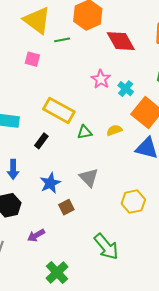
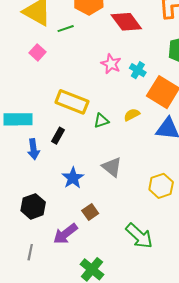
pink square: (32, 59) -> (37, 52), turned 35
blue arrow: (13, 169) -> (33, 149), moved
brown square: (66, 207) -> (90, 212), moved
purple arrow: (36, 235) -> (65, 234), size x1.4

